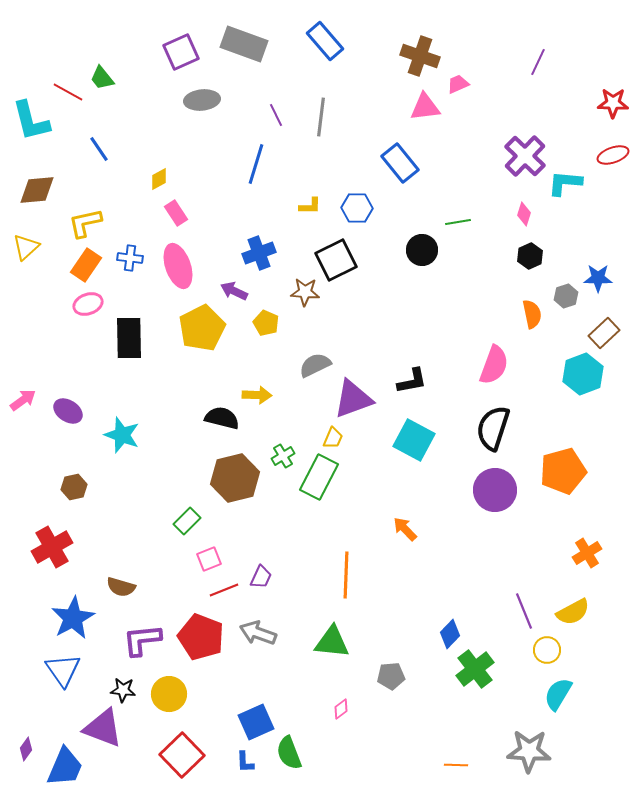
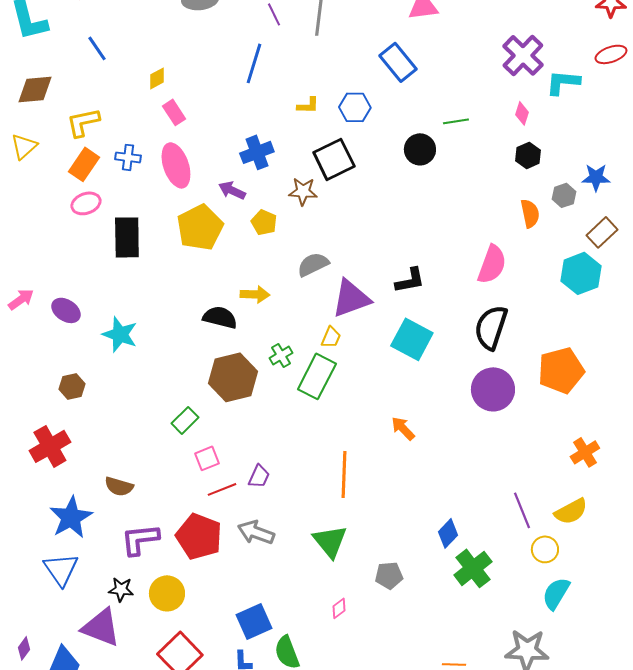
green triangle: (332, 642) -> (330, 541), turned 45

